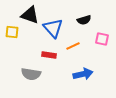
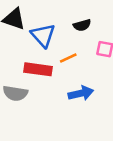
red rectangle: (49, 55) -> (38, 69), size x1.5

